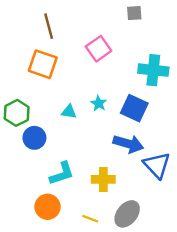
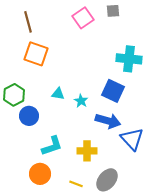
brown line: (49, 26) -> (28, 22), moved
pink square: (99, 49) -> (83, 18), moved
cyan star: (99, 103) -> (81, 101), moved

